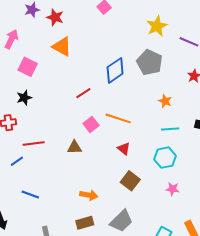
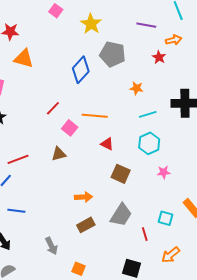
yellow star: (157, 26) -> (91, 24), moved
red line: (83, 93) -> (53, 108), moved
blue line: (30, 195) -> (16, 211), moved

